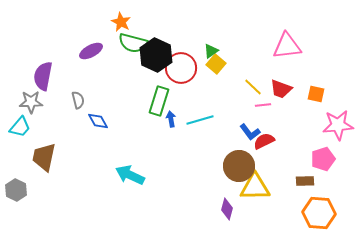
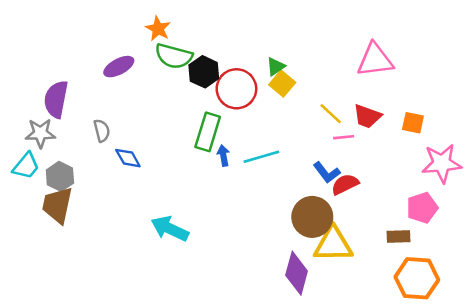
black hexagon: (156, 55) -> (204, 72), size x0.7
gray hexagon: (16, 190) -> (60, 176), moved
purple diamond: (227, 209) -> (297, 273), size x1.5

